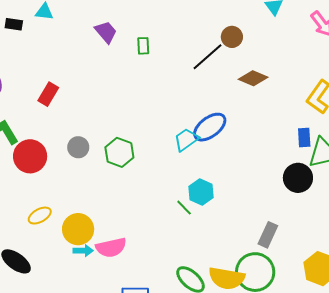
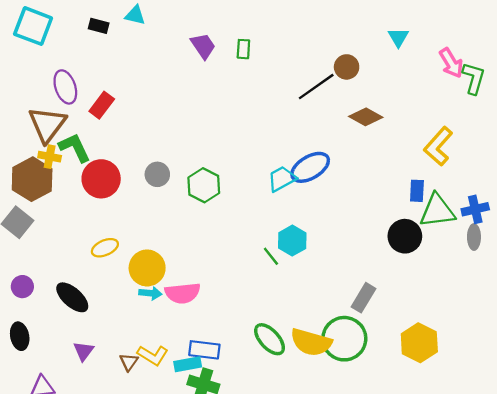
green rectangle: (143, 46) -> (243, 49), moved
red rectangle: (48, 94) -> (102, 105), moved

